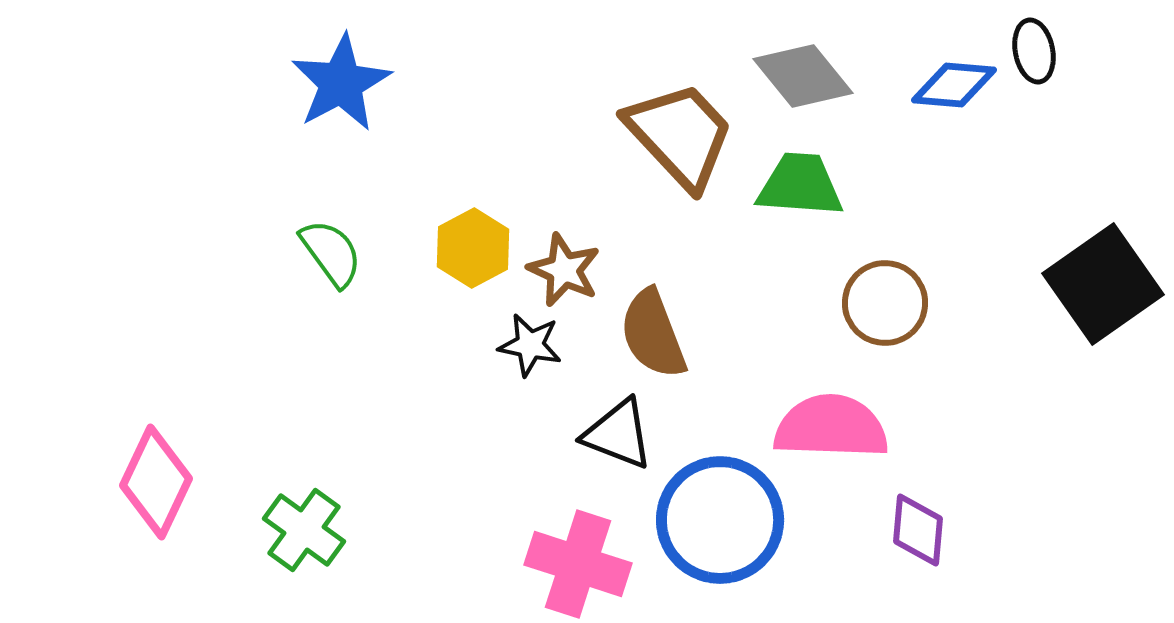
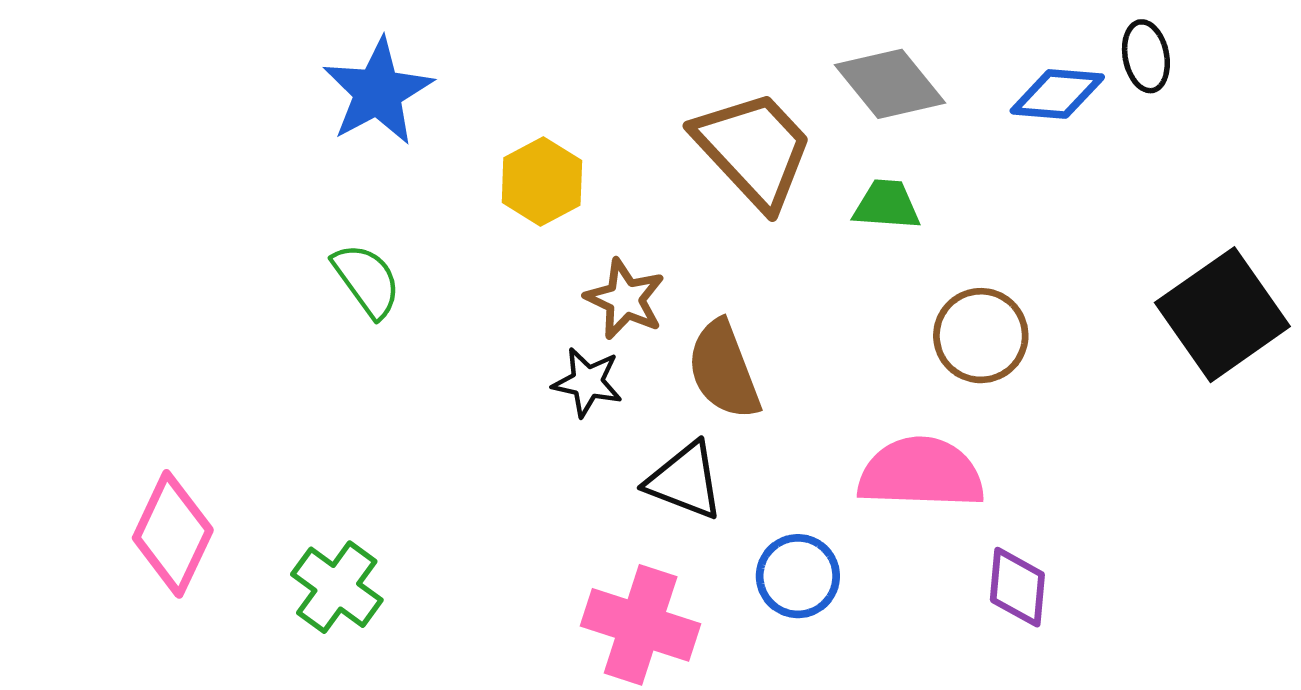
green trapezoid: (800, 185) -> (887, 205), size x0.7
yellow hexagon: (473, 248) -> (542, 182), moved
blue circle: (720, 520) -> (798, 576), size x0.6

